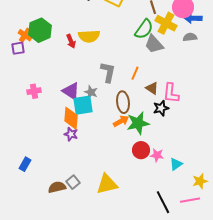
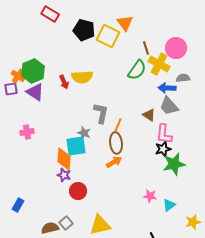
blue arrow: (193, 18) -> (167, 88), moved
gray trapezoid: (154, 44) -> (169, 106), moved
orange line: (135, 73) -> (118, 125), moved
brown triangle: (152, 88) -> (149, 115), moved
purple triangle: (71, 91) -> (35, 92), moved
black star: (161, 108) -> (163, 149), moved
green star: (138, 123) -> (174, 164), moved
red circle: (141, 150) -> (78, 191), moved

